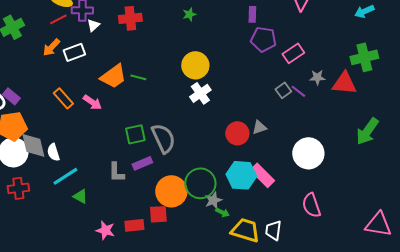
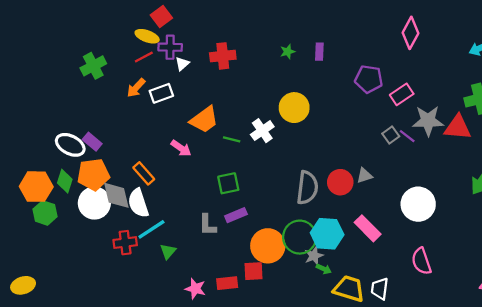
purple rectangle: (252, 14) -> (319, 52), moved
green line: (138, 77) -> (232, 139), moved
gray star: (317, 77) -> (428, 121), size x1.8
white cross: (200, 93) -> (262, 131), moved
orange rectangle: (63, 98) -> (144, 173), moved
gray semicircle: (163, 138) -> (307, 188), moved, turned 32
white semicircle: (53, 152) -> (138, 203), size x1.5
cyan hexagon: (241, 175) -> (327, 234), moved
red cross: (18, 188) -> (125, 243), moved
green triangle: (80, 196) -> (168, 251), turned 42

